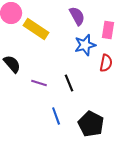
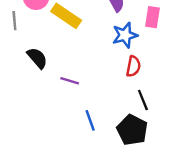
red semicircle: (106, 63) -> (133, 66), moved
black line: (69, 83) -> (143, 100), moved

